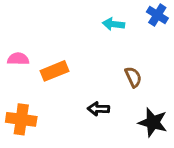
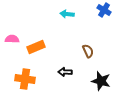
cyan arrow: (113, 24) -> (67, 14), moved
orange cross: (21, 119) -> (25, 79), moved

